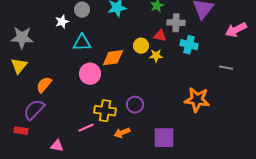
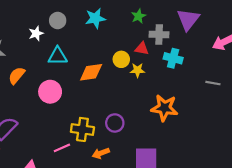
pink circle: (90, 74) -> (50, 92), moved
orange semicircle: (44, 85) -> (17, 76), moved
orange star: (197, 100) -> (164, 108), moved

